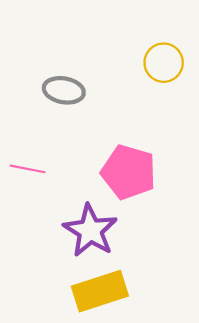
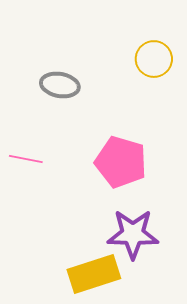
purple star: (90, 231) -> (133, 234), moved, turned -30

